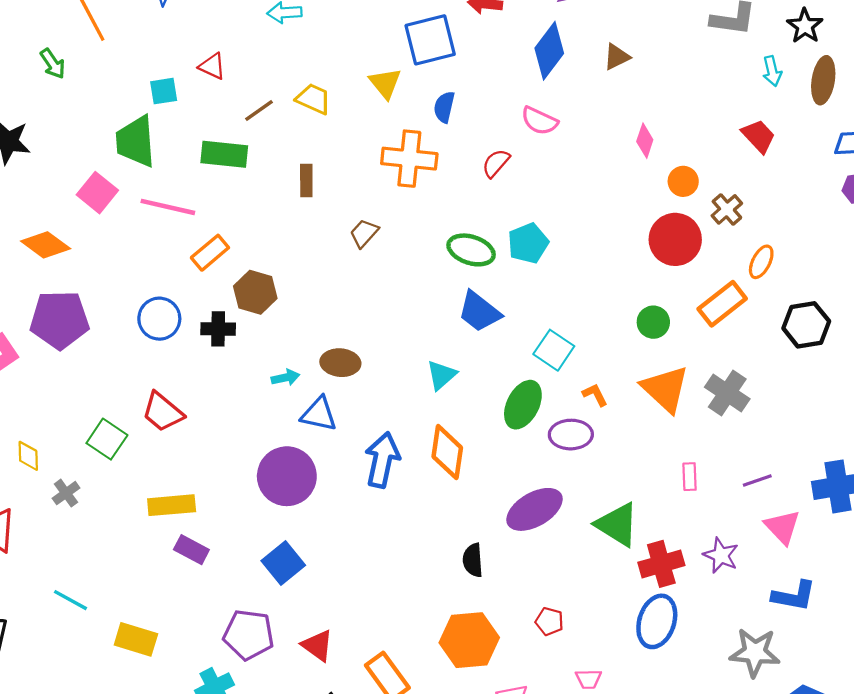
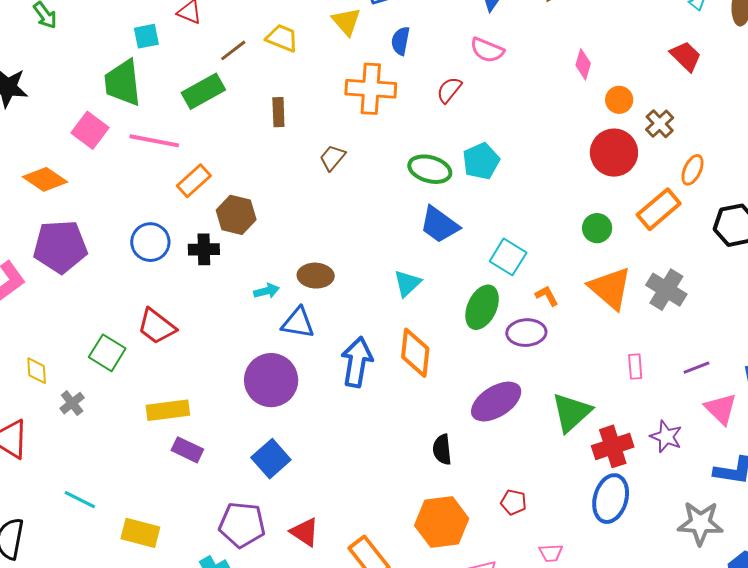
green rectangle: (224, 154) -> (203, 91), turned -33
green triangle: (617, 525) -> (571, 412), turned 48

